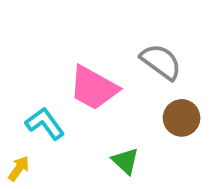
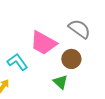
brown circle: (182, 118) -> (71, 59), moved

